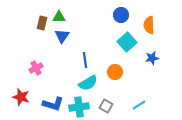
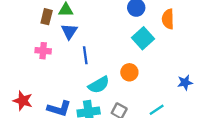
blue star: (152, 58) -> (185, 83), moved
blue line: (85, 60) -> (85, 55), moved
pink cross: (36, 68) -> (43, 51), moved, turned 32

